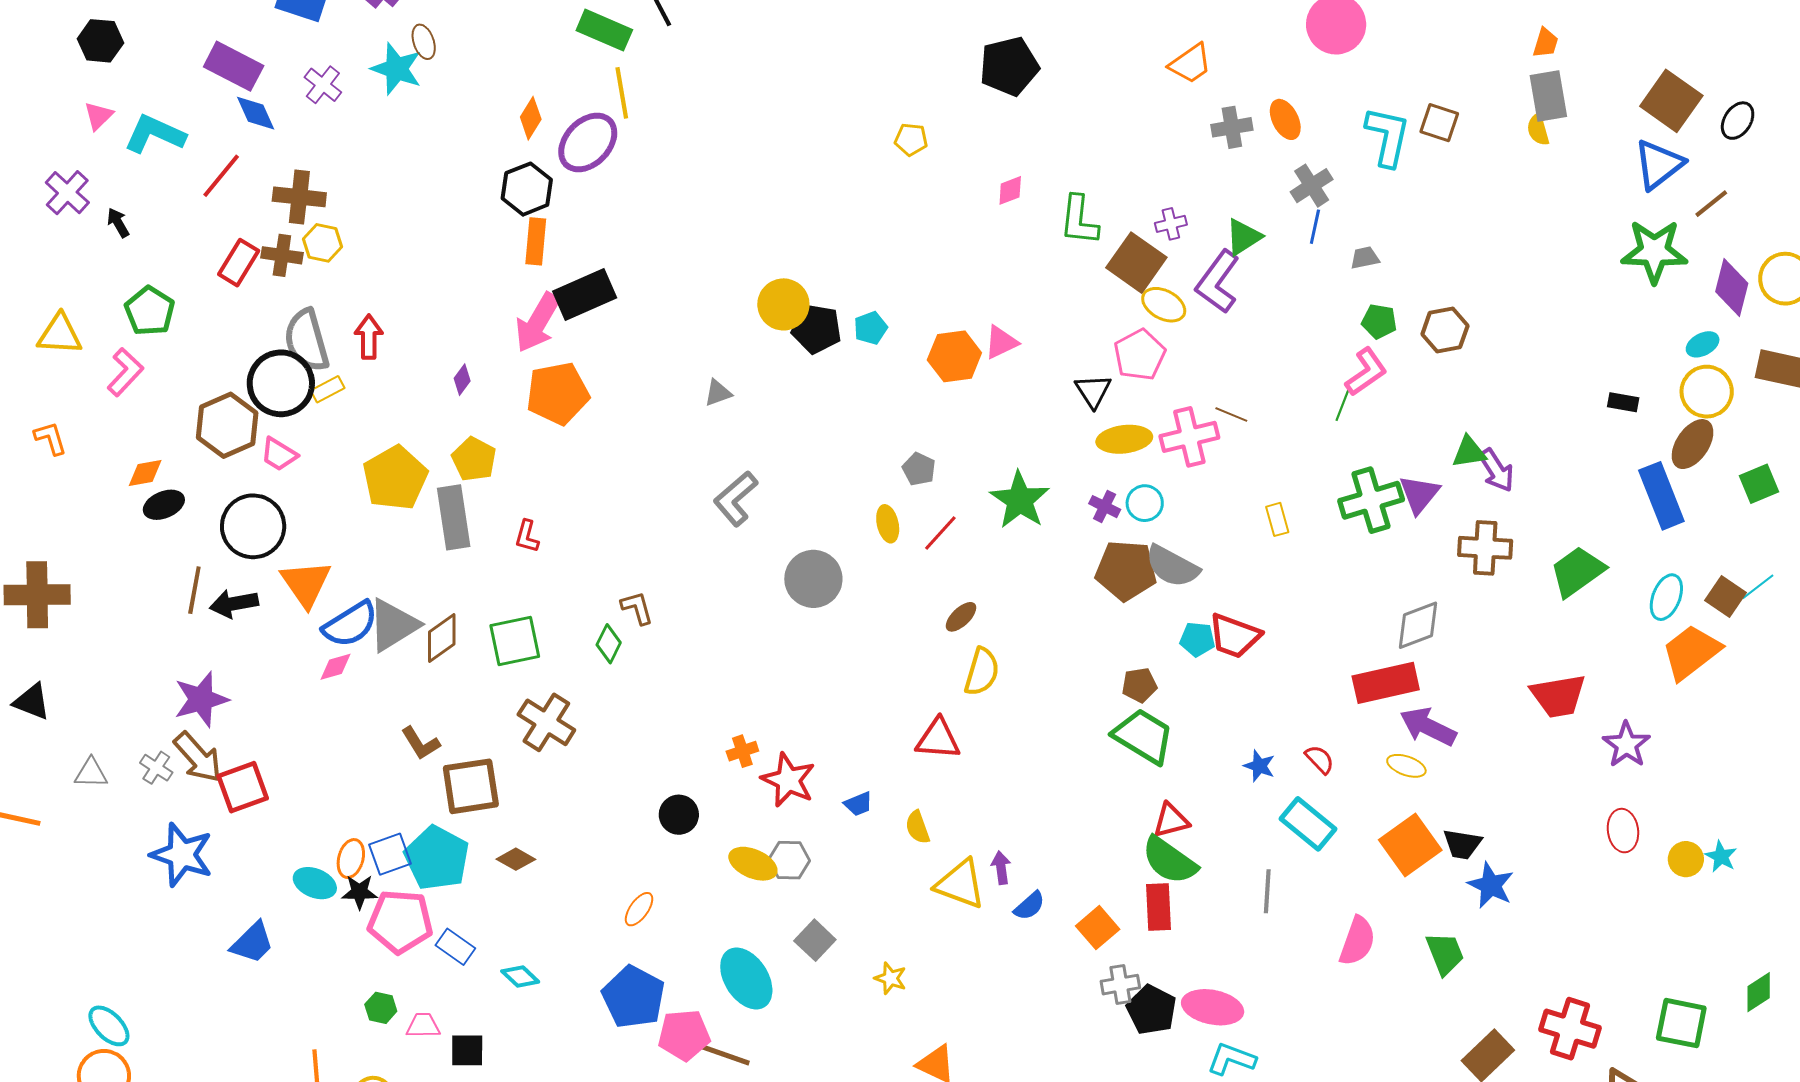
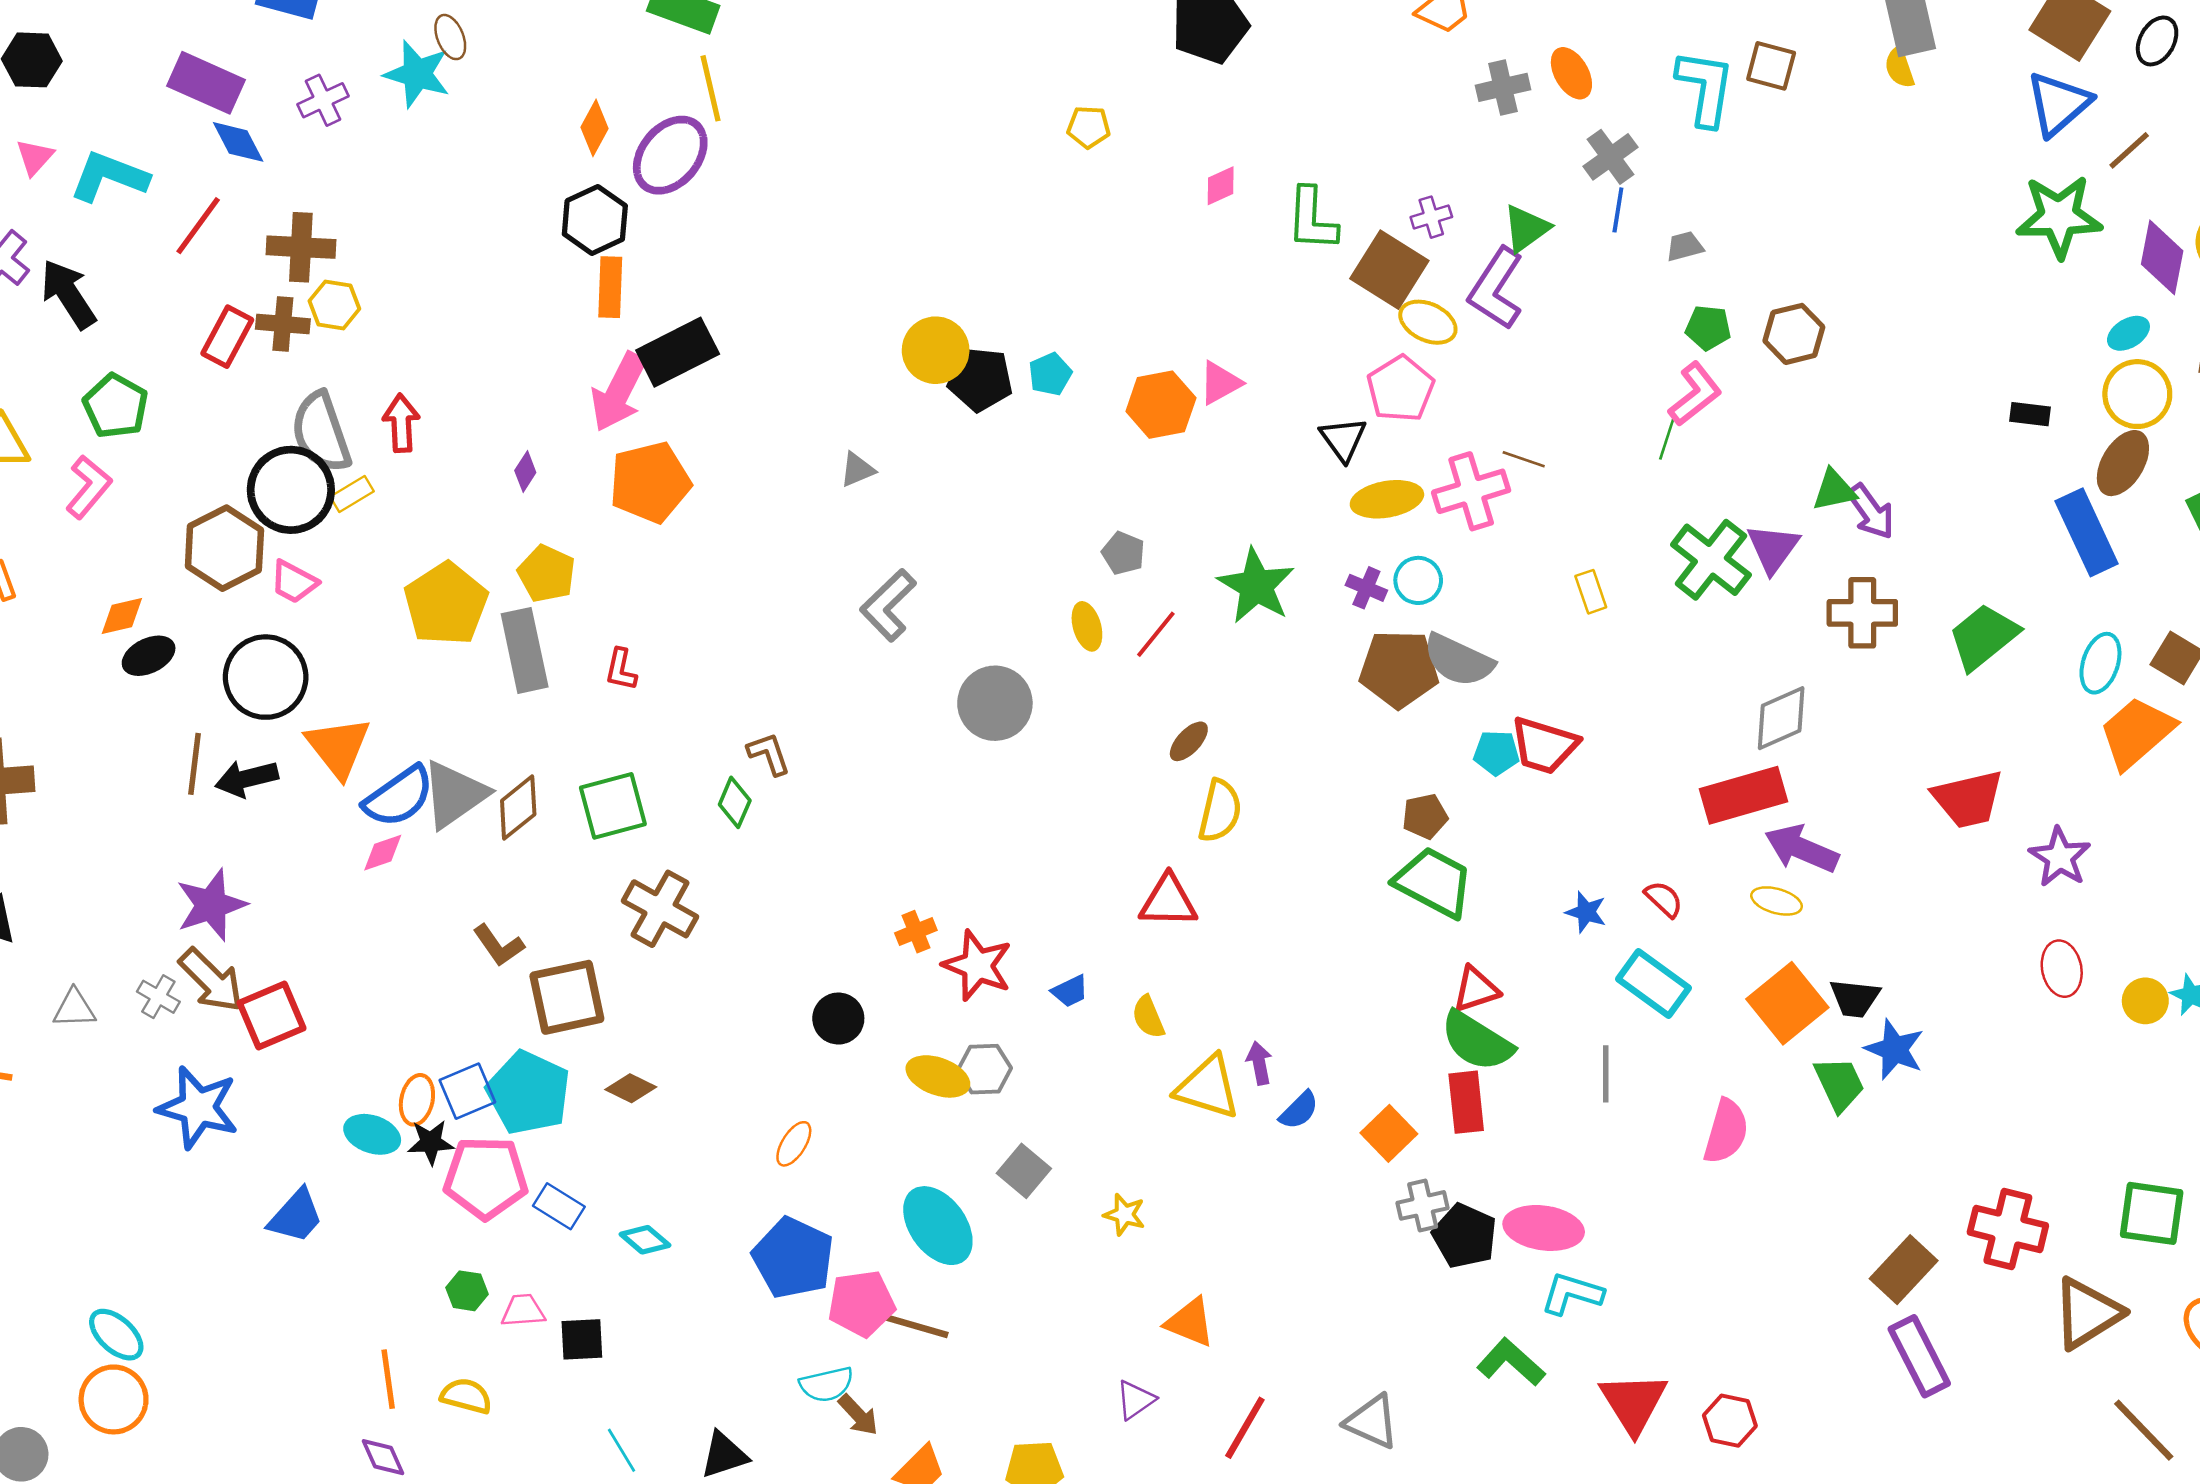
purple cross: (323, 85) -> (323, 100), turned 30
black arrow: (118, 223) -> (68, 294), size x1.8
green cross: (1371, 500) -> (1711, 560), turned -32
green trapezoid: (1445, 954) -> (1839, 1084), moved

